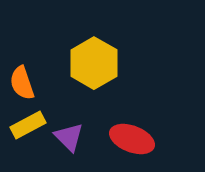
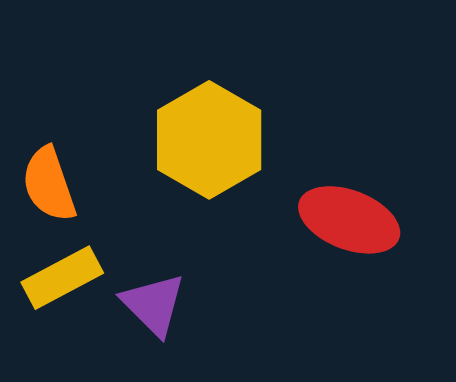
red ellipse: (132, 139) -> (349, 220), moved

